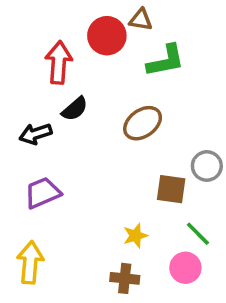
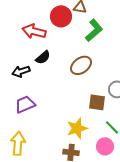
green L-shape: (166, 61) -> (94, 30), turned -30
red arrow: (59, 62) -> (34, 31), turned -80
yellow star: (135, 236) -> (77, 128), size x1.5

